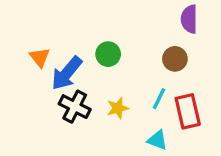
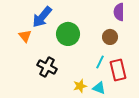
green circle: (108, 54) -> (68, 34), size x1.5
blue arrow: (67, 73) -> (42, 17), moved
yellow star: (118, 108) -> (80, 86), moved

